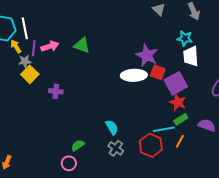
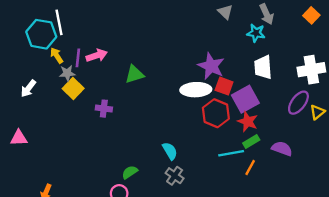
white line: (25, 28) -> (59, 22), moved
cyan star: (185, 38) -> (256, 33), moved
green triangle: (82, 45) -> (134, 74), moved, turned -36
red hexagon: (151, 145) -> (216, 113), moved

